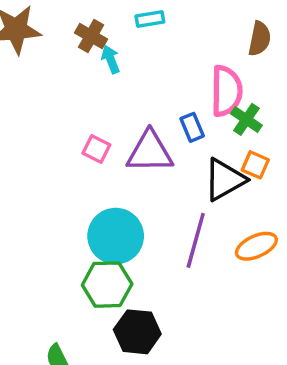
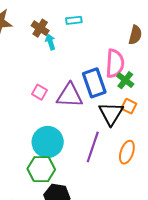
blue rectangle: (192, 127) -> (94, 83), size x1.8
black triangle: (225, 180) -> (111, 114), turned -32
orange ellipse: (256, 246) -> (127, 152), turned -50

